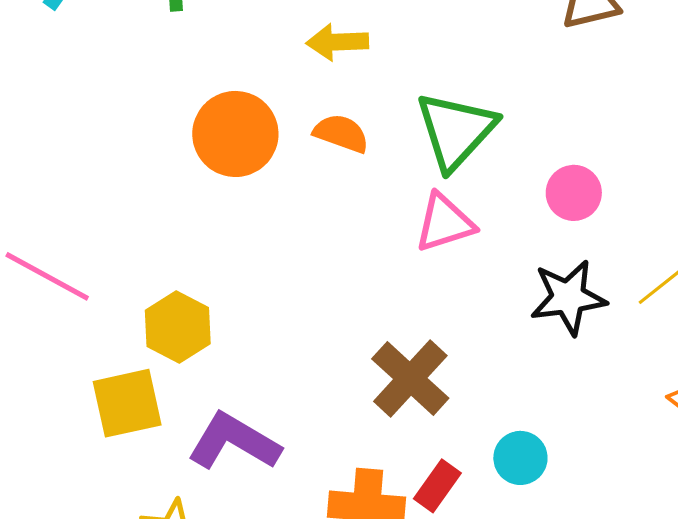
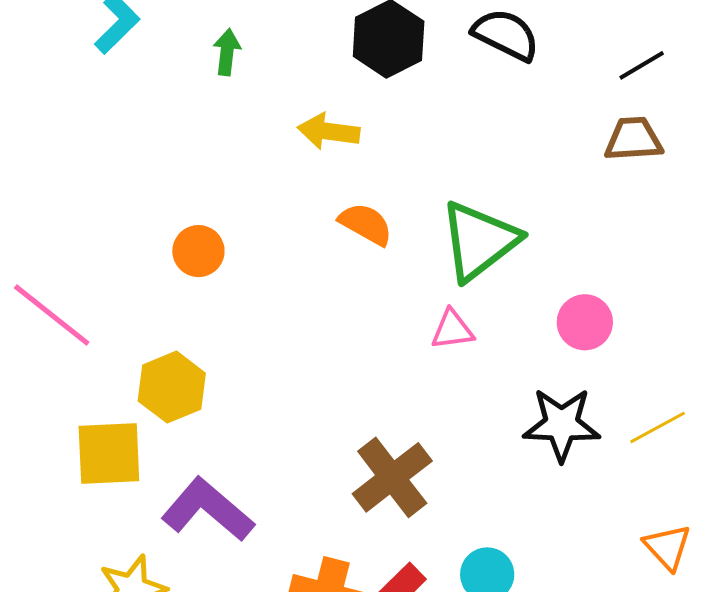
yellow arrow: (337, 42) -> (329, 131), moved
orange circle: (235, 134) -> (198, 251), moved, size x0.6
pink triangle: (445, 223) -> (452, 330), size x0.7

